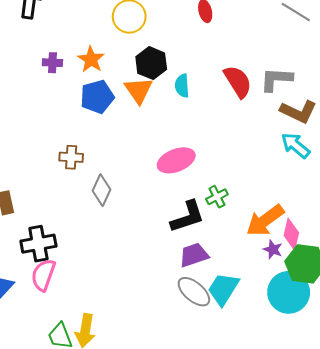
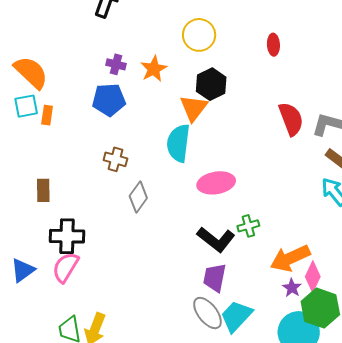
cyan semicircle: (182, 86) -> (178, 143), moved, size x1.6
blue pentagon: (97, 97) -> (109, 100), moved
black L-shape: (188, 217) -> (216, 239), turned 45
purple trapezoid: (194, 255) -> (215, 278), turned -72

